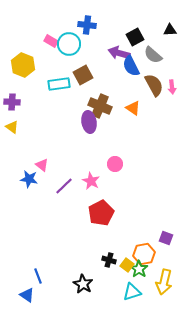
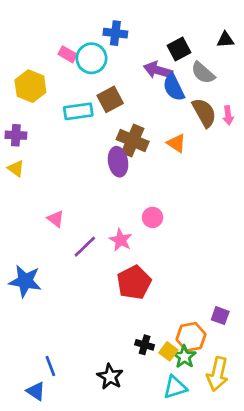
blue star: (29, 179) -> (25, 281), moved, size x1.4

